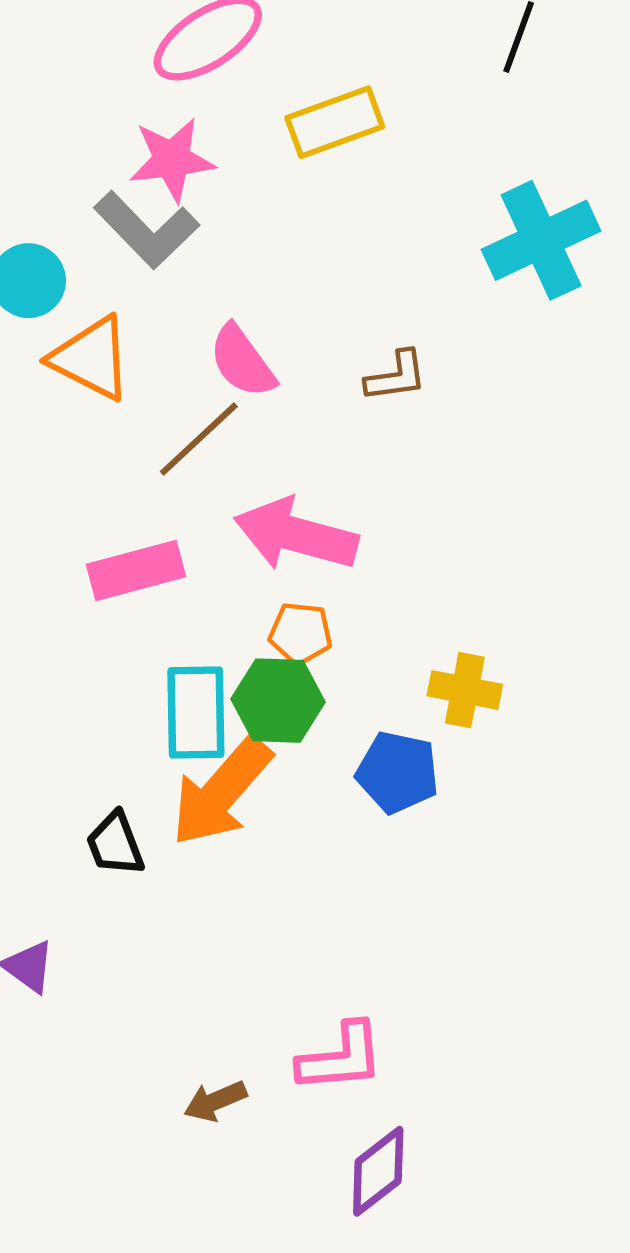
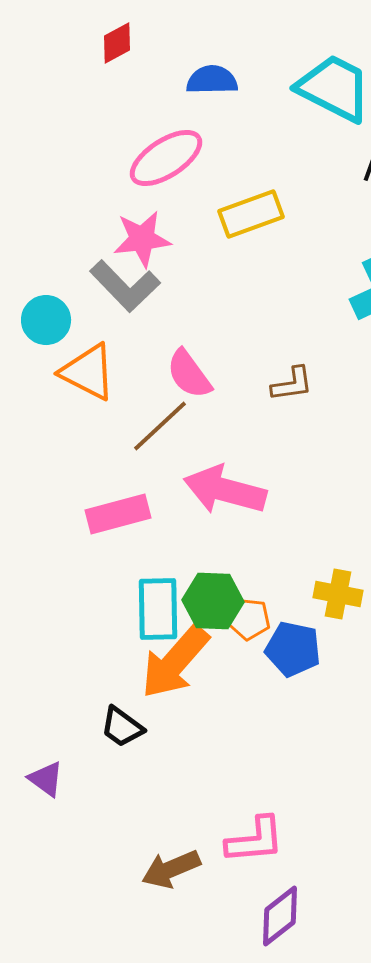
orange pentagon: (300, 633) -> (249, 619), moved
black trapezoid: (115, 844) -> (122, 727), moved, turned -33
brown arrow: (215, 1101) -> (171, 869), size x1.4

